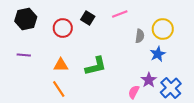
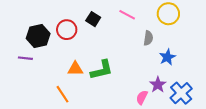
pink line: (120, 14) -> (127, 15), turned 49
black hexagon: (26, 19) -> (38, 36), moved
yellow circle: (163, 29) -> (168, 14), moved
orange triangle: (61, 65) -> (75, 69), moved

